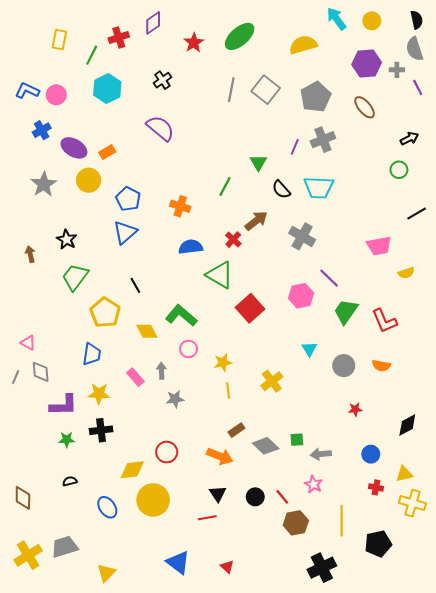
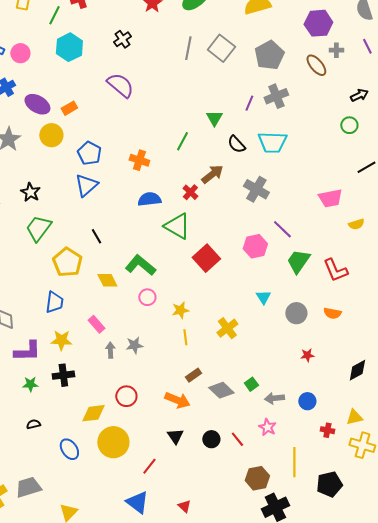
gray cross: (397, 70) -> (336, 50), moved
gray arrow: (161, 371) -> (110, 350), moved
green square: (297, 440) -> (251, 384), turned -32
blue circle: (371, 454) -> (307, 401), moved
red line: (207, 518) -> (149, 466), moved, turned -42
brown hexagon: (296, 523) -> (257, 478), moved

